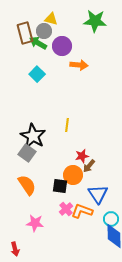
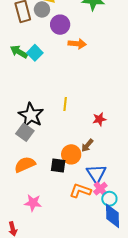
green arrow: (38, 43) -> (19, 52), moved
red star: (82, 156) -> (99, 119), moved
orange semicircle: (27, 185) -> (25, 165), turned -80
pink cross: (66, 209) -> (100, 189), moved

